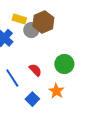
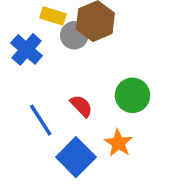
blue square: (32, 99) -> (76, 157), size x1.5

